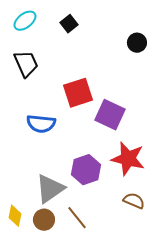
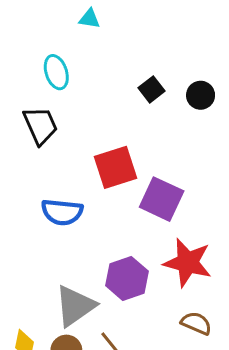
cyan ellipse: (25, 21) -> (56, 72), moved, turned -70
black square: (69, 24) -> (151, 89), moved

